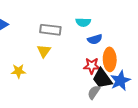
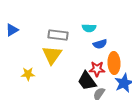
yellow triangle: (44, 51) -> (52, 55), size x1.5
black trapezoid: (102, 79) -> (87, 81), moved

